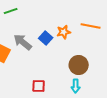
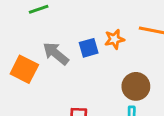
blue square: (46, 38) -> (89, 48), turned 32

